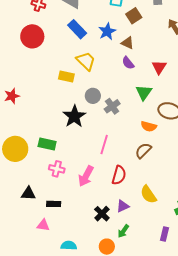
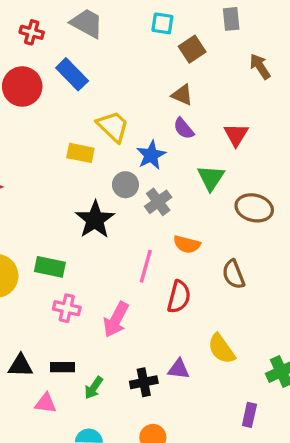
blue rectangle: (77, 29) -> (72, 74), moved
blue star: (107, 31) -> (151, 155), moved
orange semicircle: (149, 126) -> (187, 244), moved
brown semicircle: (143, 151) -> (233, 274), moved, turned -66
red semicircle: (119, 175) -> (179, 297), moved
black triangle: (28, 194) -> (20, 366), moved
purple triangle: (123, 206) -> (179, 369), turned 32
black cross: (102, 214) -> (144, 382), turned 35
green arrow: (123, 231) -> (94, 388), moved

